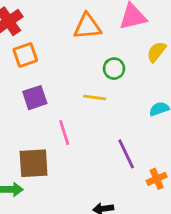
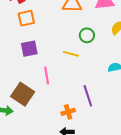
brown square: (34, 163) -> (23, 94), turned 30
orange cross: (157, 179) -> (68, 112), moved

